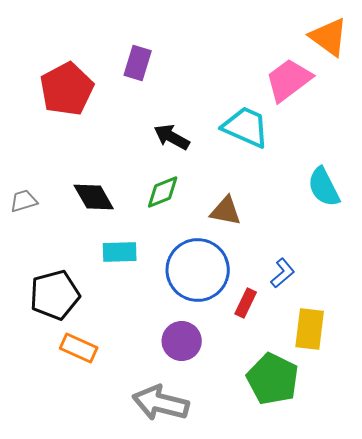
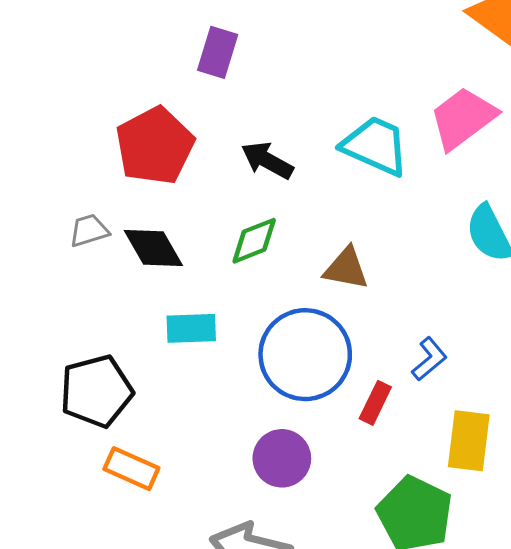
pink trapezoid: (289, 80) -> (463, 118), moved
red pentagon: (67, 89) -> (155, 146), moved
gray trapezoid: (24, 201) -> (89, 231), moved

